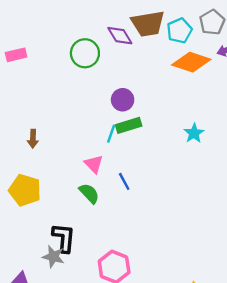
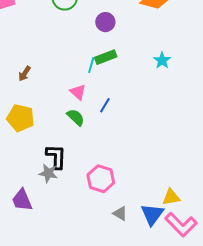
purple circle: (123, 100) -> (105, 22), moved
brown arrow: (33, 139) -> (25, 74), turned 35
blue line: (124, 181) -> (105, 105), turned 63

